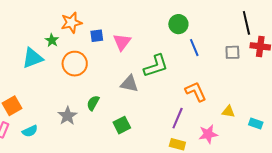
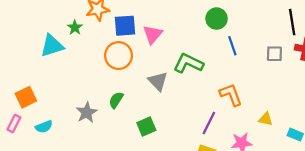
blue square: (97, 36) -> (125, 26), size x1.5
orange circle: (75, 64) -> (119, 56), moved
green L-shape: (156, 66) -> (188, 63), turned -140
gray triangle: (129, 84) -> (158, 81), turned 30

